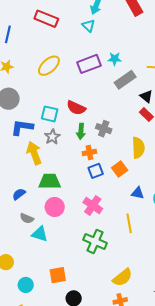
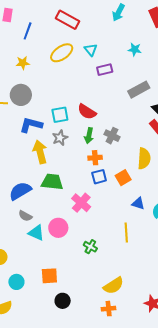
cyan triangle: (88, 26) -> (91, 50), moved
cyan star: (115, 59) -> (135, 50), moved
purple rectangle: (89, 64) -> (105, 70), size x0.7
yellow ellipse: (49, 66) -> (62, 53), moved
cyan square: (50, 114) -> (60, 115), turned -30
blue semicircle: (19, 194) -> (20, 191), size x1.6
pink cross: (93, 205) -> (81, 203), moved
pink circle: (55, 207) -> (58, 228), moved
green cross: (95, 241) -> (90, 247), size x0.6

